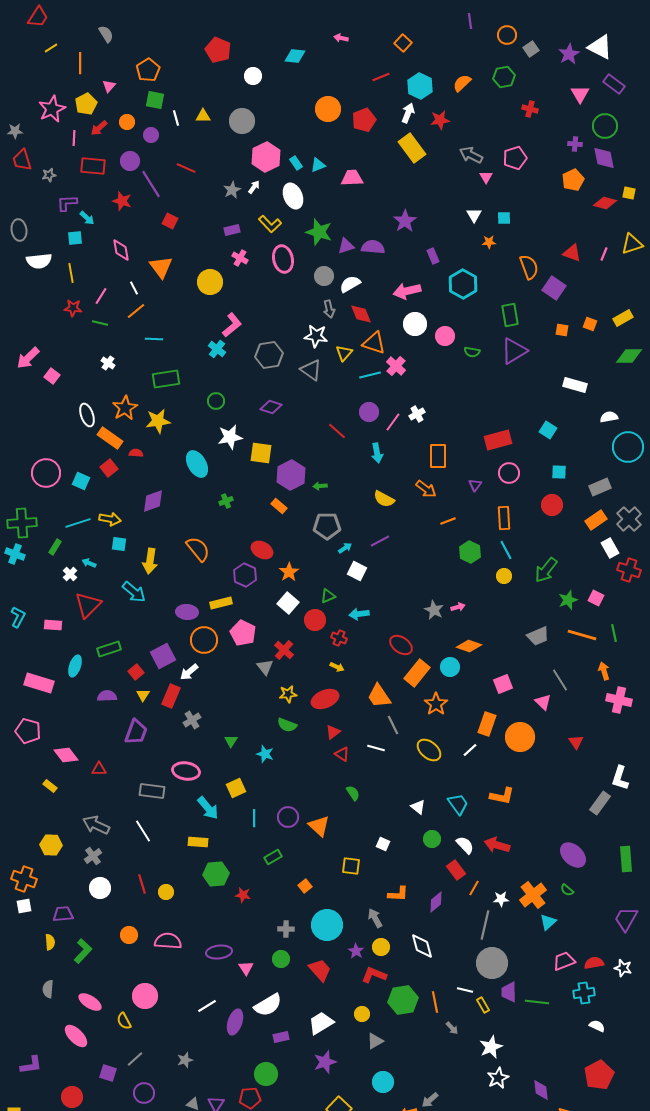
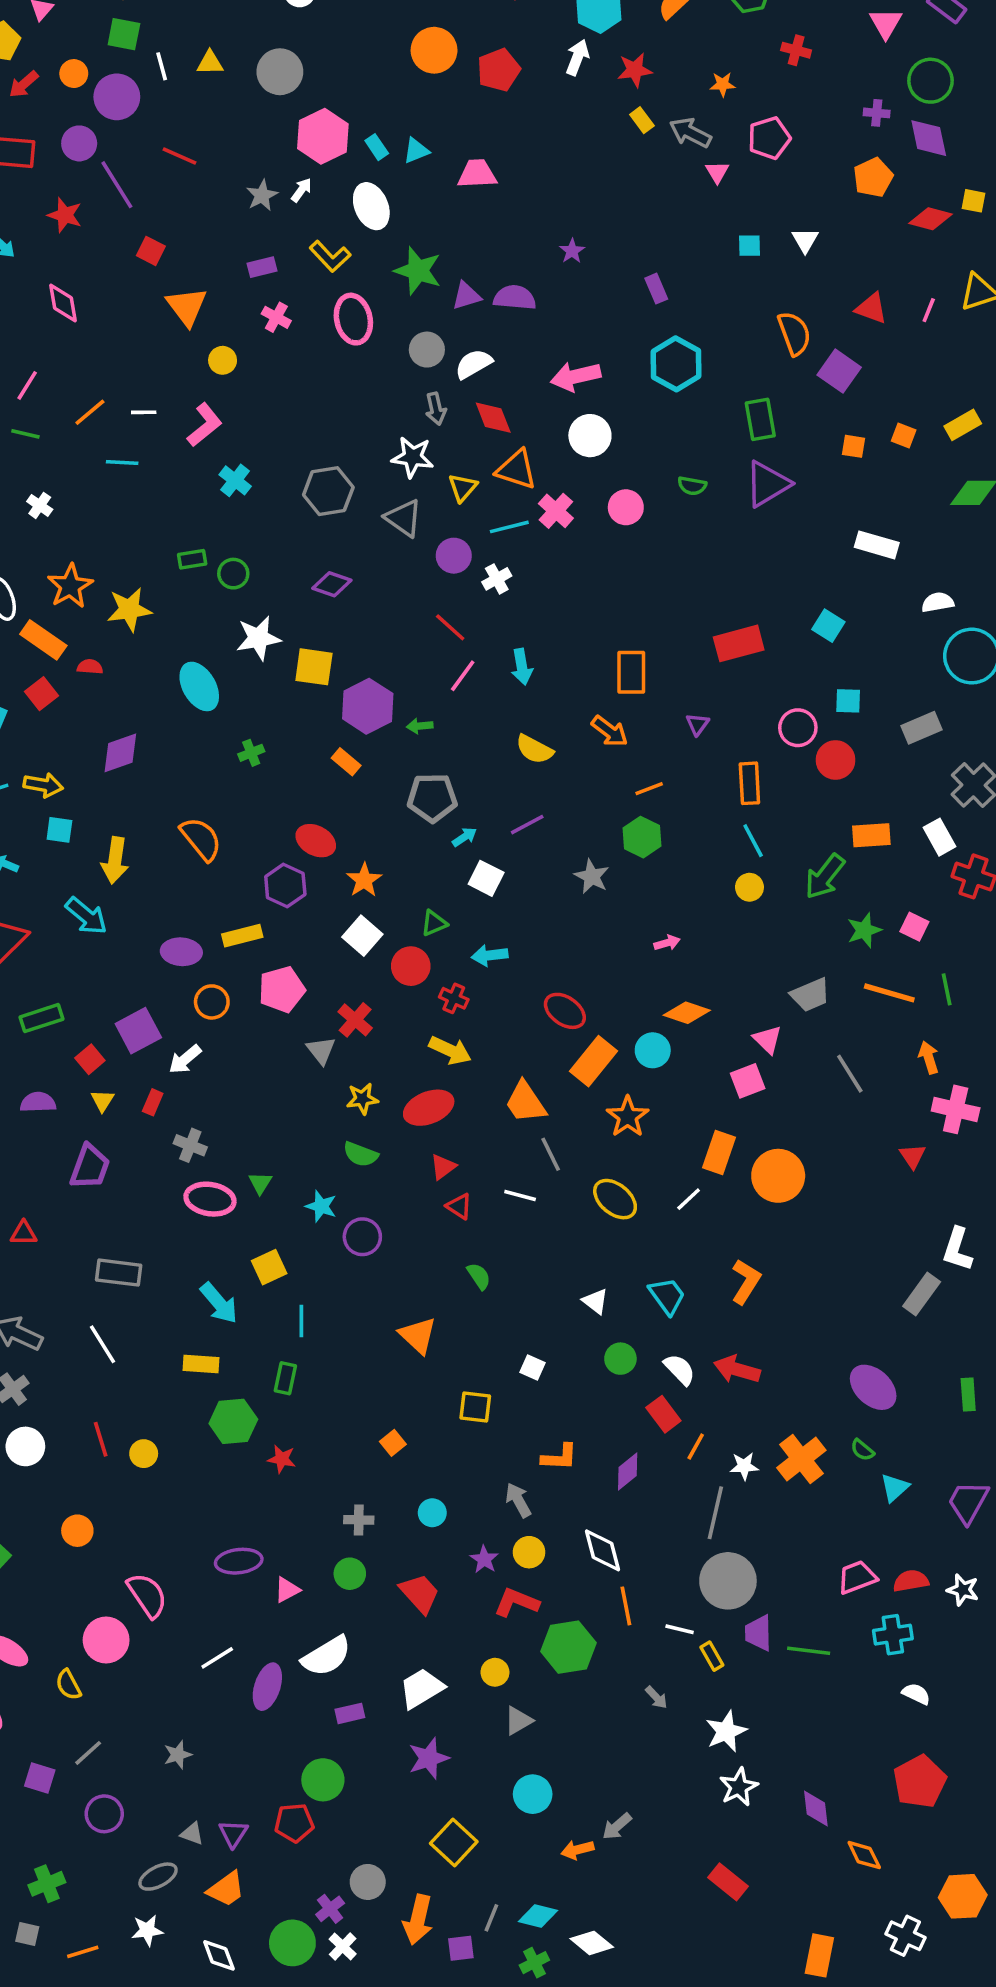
purple circle: (151, 135) -> (117, 97), size x1.6
yellow rectangle: (412, 148) -> (642, 120), moved, size x0.5
white triangle: (474, 215) -> (805, 240), moved
purple star: (405, 221) -> (572, 251), size x0.6
orange star: (489, 242) -> (723, 84), moved
purple rectangle: (433, 256) -> (656, 289), moved
orange triangle: (161, 267) -> (187, 307), moved
yellow circle: (210, 282) -> (223, 360), size x0.6
white line: (134, 288) -> (144, 412), moved, turned -64
pink L-shape: (232, 325) -> (205, 425), moved
pink circle: (445, 336) -> (626, 507), moved
green rectangle: (166, 379) -> (192, 559), moved, size x0.6
purple circle: (369, 412) -> (454, 556), moved
white cross: (417, 414) -> (497, 579), moved
pink line: (393, 422) -> (463, 676), moved
pink circle: (509, 473) -> (798, 728), moved
orange rectangle: (596, 520) -> (871, 835), moved, turned 30
green hexagon: (470, 552) -> (642, 837), moved
gray star: (434, 610) -> (592, 876), moved
pink pentagon: (243, 633) -> (282, 989), turned 30
orange circle: (204, 640) -> (212, 1002), size x0.7
yellow arrow: (337, 667) -> (450, 1050), size x1.6
red rectangle: (171, 696) -> (153, 1102), size x0.6
pink triangle: (543, 702) -> (767, 1040), moved
gray cross: (192, 720) -> (190, 1145), turned -36
red triangle: (576, 742) -> (913, 1156), moved
pink ellipse: (186, 771) -> (210, 1199), moved
orange L-shape: (502, 796) -> (746, 1282), turned -70
purple circle: (288, 817) -> (362, 1237), moved
green rectangle: (273, 857) -> (285, 1378), moved, turned -48
green rectangle: (626, 859) -> (968, 1394), size x0.7
cyan triangle: (548, 922) -> (895, 1488), moved
cyan circle: (327, 925) -> (432, 1513), size x0.5
pink semicircle: (168, 941) -> (147, 1595), moved, turned 52
pink triangle: (246, 968) -> (287, 1590), turned 35
orange line: (435, 1002) -> (626, 1606), moved

